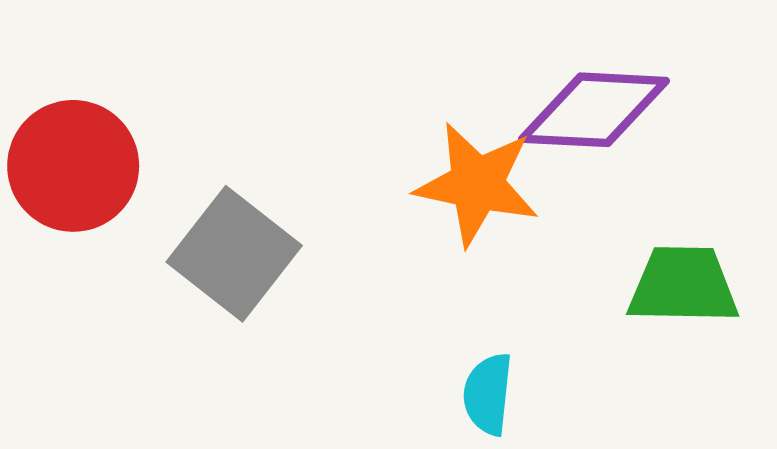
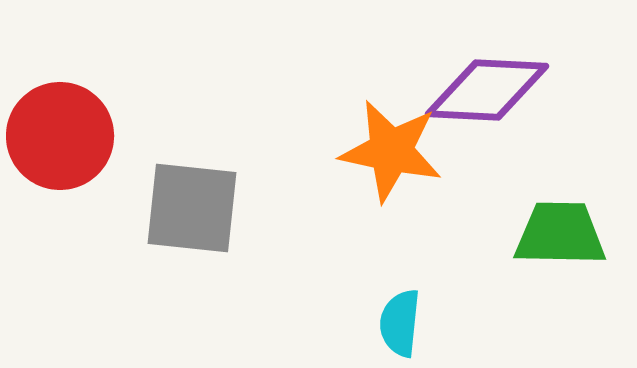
gray square: (234, 254) -> (192, 208), turned -32

